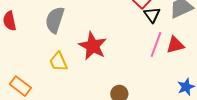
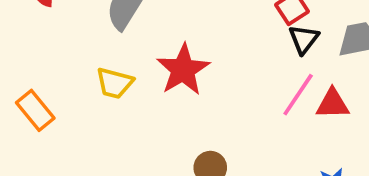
yellow trapezoid: (58, 62) -> (115, 83), turned -65

